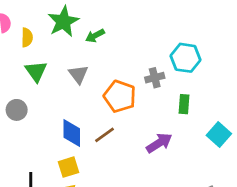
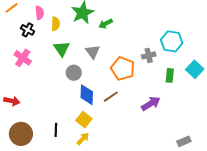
gray circle: (17, 110) -> (74, 73), moved
cyan square: (219, 135) -> (195, 69), moved
yellow square: (69, 167) -> (84, 120), turned -35

